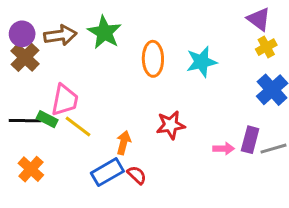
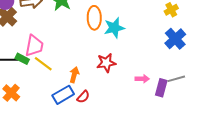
cyan star: (201, 62) -> (114, 28), moved
purple rectangle: (250, 140) -> (161, 88), moved
red semicircle: (137, 175) -> (83, 97), turned 88

